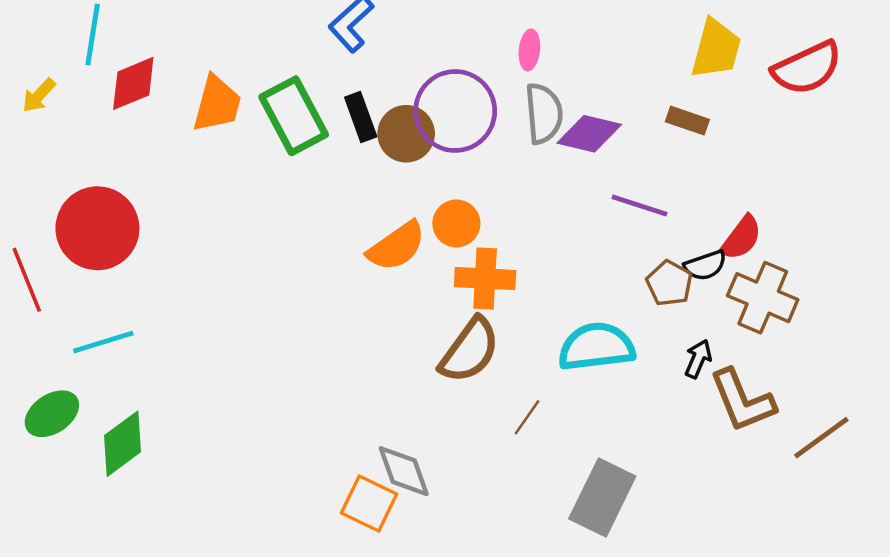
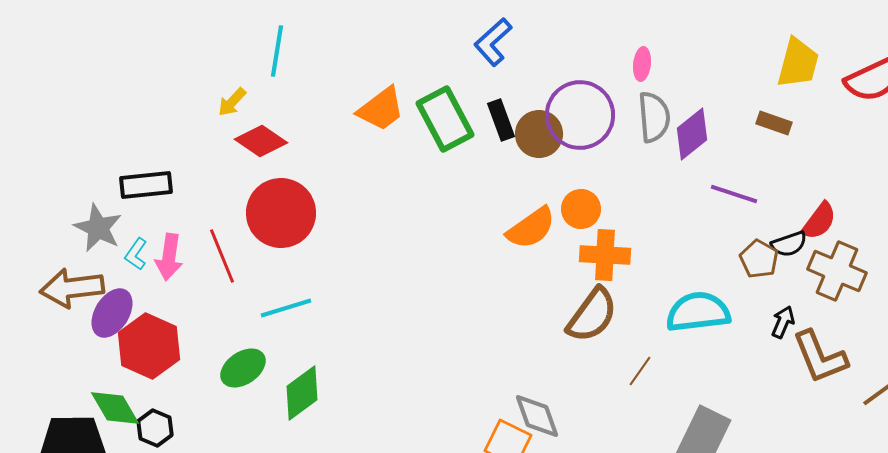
red diamond: (133, 83) -> (261, 141), moved, turned 57
orange trapezoid: (217, 104) -> (381, 109), turned 38
purple diamond: (589, 134) -> (692, 134), turned -52

